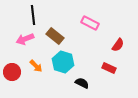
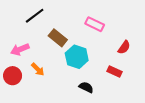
black line: (33, 15) -> (35, 16), turned 60
pink arrow: (25, 39) -> (20, 49), moved
cyan hexagon: (63, 62) -> (77, 57), moved

